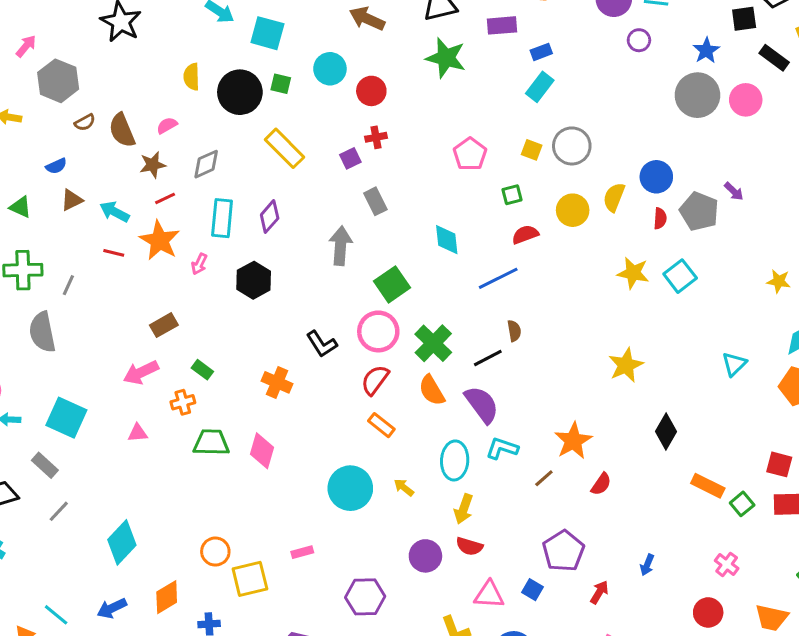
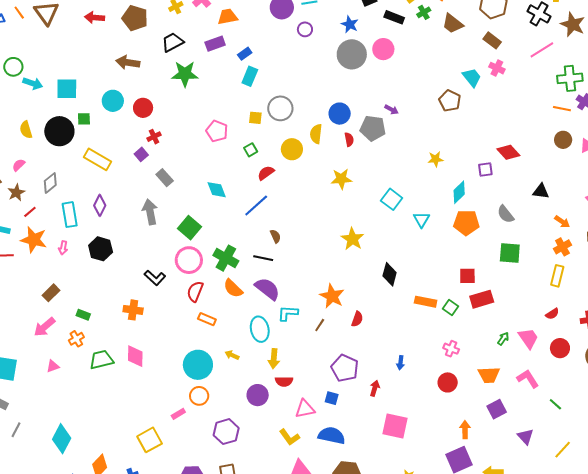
cyan square: (680, 276) -> (392, 199), moved
black line: (488, 358) -> (263, 258), turned 54
orange circle: (215, 552) -> (199, 396), moved

